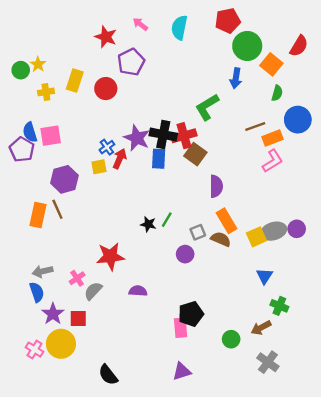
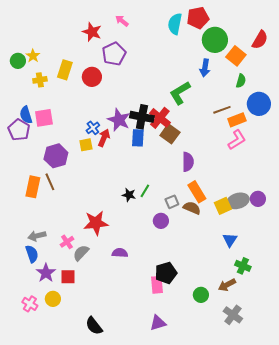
cyan semicircle: (179, 28) -> (175, 24), moved
red cross: (184, 136) -> (160, 118), turned -35
yellow circle: (61, 344) -> (53, 299), size x0.6

